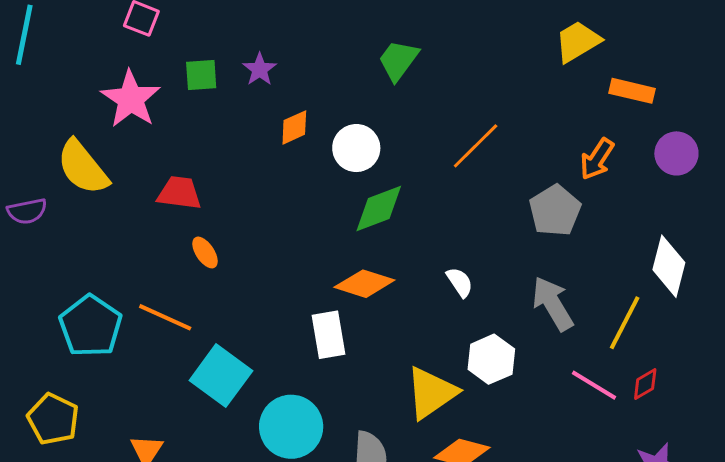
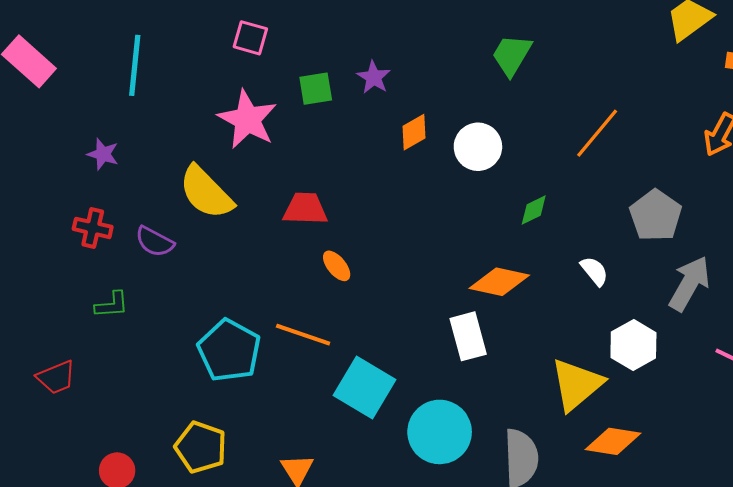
green diamond: (379, 208) -> (534, 210), moved, size x0.6
purple semicircle: (27, 211) -> (155, 242), turned 45
gray pentagon: (555, 211) -> (656, 215), moved
gray arrow: (553, 304) -> (689, 284), turned 66

